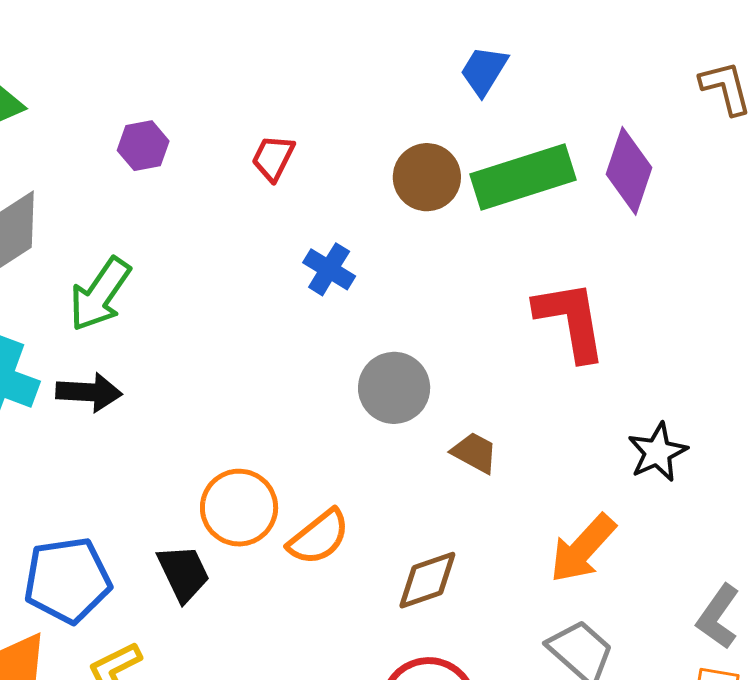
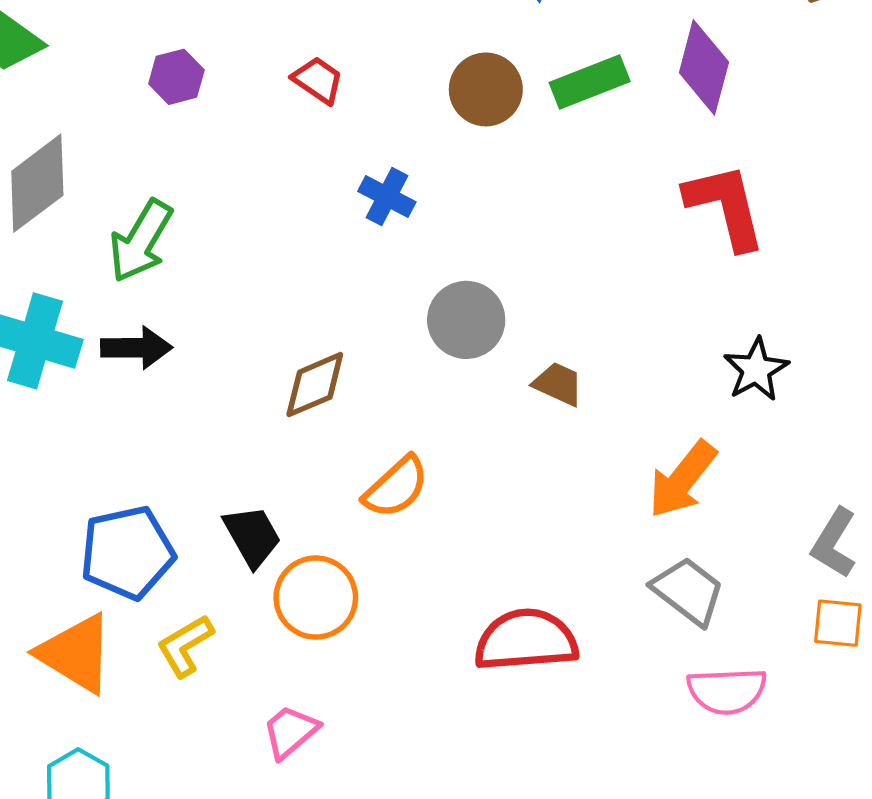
red trapezoid: (273, 158) -> (318, 80), turned 102
green rectangle: (523, 177) -> (590, 82), size x0.7
red L-shape: (571, 320) -> (725, 206), moved
orange circle: (239, 508) -> (316, 598), moved
brown diamond: (427, 580) -> (315, 385), moved

